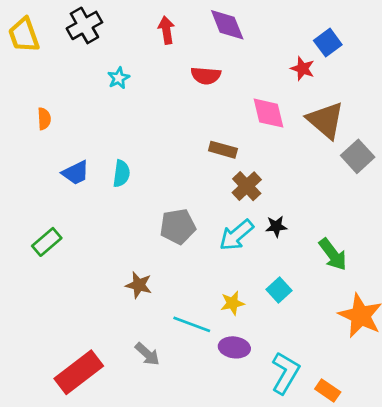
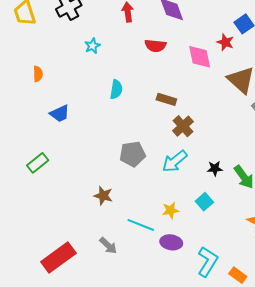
pink diamond: (268, 113) -> (200, 57), moved
cyan semicircle: (121, 174) -> (116, 89), moved
black star: (276, 226) -> (215, 168), moved

